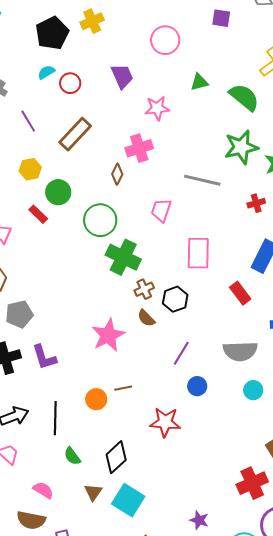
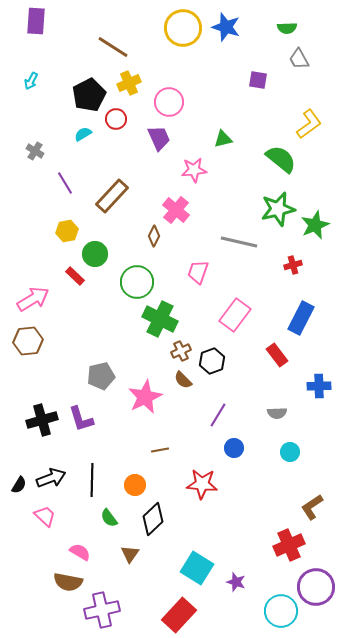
pink circle: (165, 40) -> (169, 102), moved
green triangle: (199, 82) -> (223, 139), moved
red circle: (70, 83) -> (116, 119), moved
pink cross: (139, 148) -> (176, 210), turned -32
pink rectangle: (198, 253) -> (235, 315), turned 36
gray pentagon: (19, 314) -> (101, 376), moved
gray semicircle: (240, 351) -> (277, 413), size x0.6
orange circle: (96, 399) -> (135, 485), moved
cyan square: (128, 500) -> (197, 568), moved

